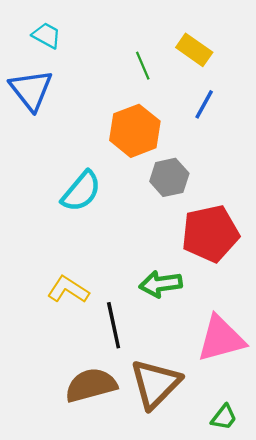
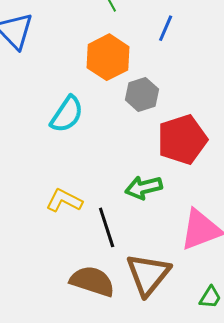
brown semicircle: (91, 385) -> (92, 281), turned 39

